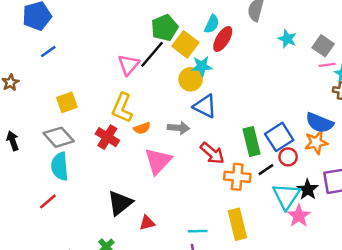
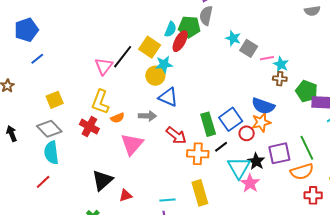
green pentagon: (165, 28) -> (189, 27), moved, turned 30
gray square: (323, 46) -> (249, 48), moved
red circle: (288, 157) -> (247, 133), moved

